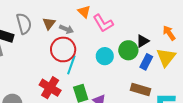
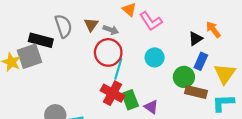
orange arrow: (169, 33) -> (213, 30), moved
green circle: (128, 50) -> (184, 77), moved
yellow triangle: (166, 57) -> (225, 74), moved
red cross: (50, 88) -> (113, 93), moved

